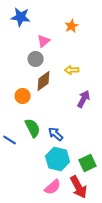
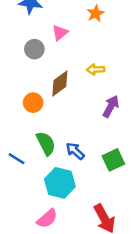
gray circle: (36, 59) -> (34, 49), moved
cyan hexagon: (58, 159) -> (60, 183), moved
green square: (88, 163) -> (113, 160), moved
pink semicircle: (53, 187) -> (47, 219), moved

